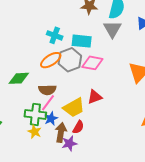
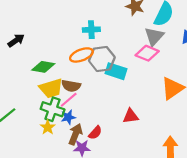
cyan cross: (55, 35) -> (91, 30), turned -35
cyan rectangle: (82, 41) -> (116, 71), moved
pink diamond: (92, 63) -> (147, 53), moved
red triangle: (95, 97) -> (131, 116), moved
yellow trapezoid: (74, 108) -> (51, 88), moved

